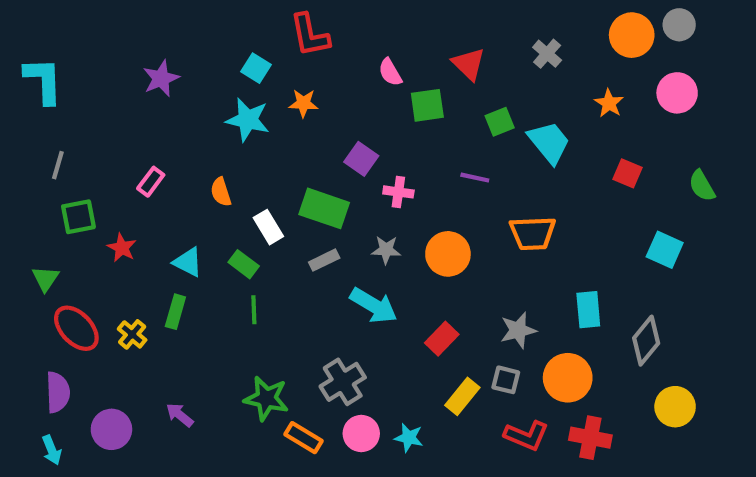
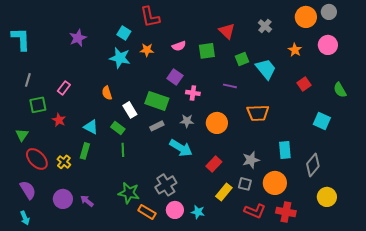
pink semicircle: (390, 72) -> (179, 46), moved, turned -80
red square: (628, 173) -> (304, 84), turned 32
pink rectangle: (151, 182) -> (64, 88), moved
purple semicircle: (58, 392) -> (28, 190), turned -30
purple circle: (111, 429) -> (63, 199), moved

